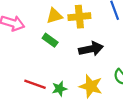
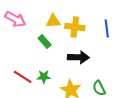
green star: (59, 89) -> (44, 77), moved

